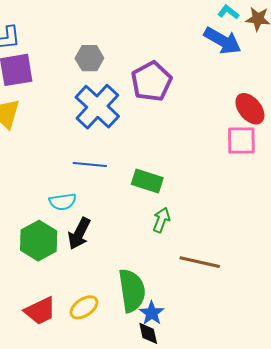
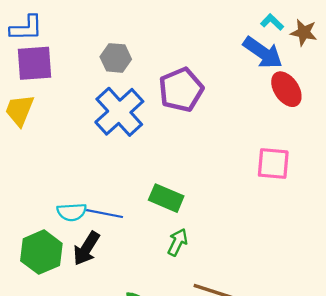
red ellipse: (250, 109) -> (286, 89), moved
blue line: (90, 164) -> (105, 214), moved

